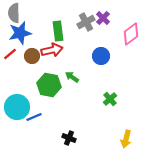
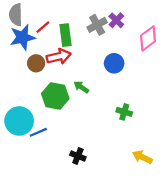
red line: (10, 54) -> (43, 27), moved
green cross: (110, 99) -> (124, 112), turned -32
yellow arrow: (126, 139) -> (142, 157), turned 102

